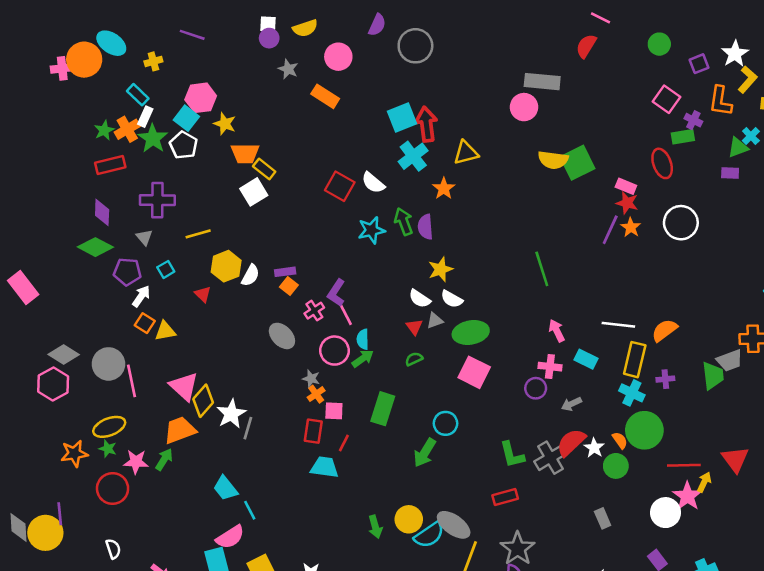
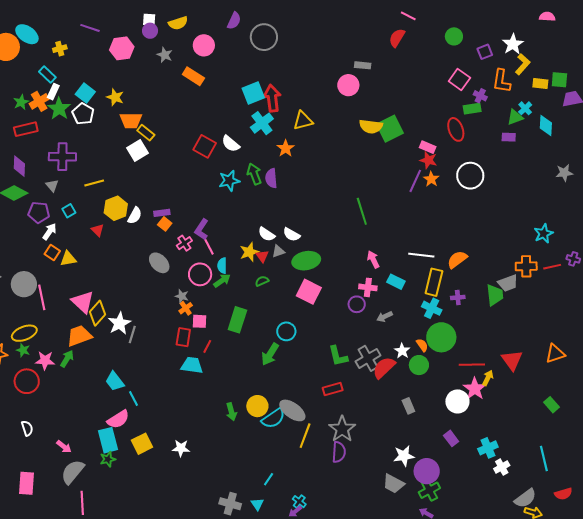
gray rectangle: (542, 82) -> (363, 65), size x0.6
pink hexagon: (201, 98) -> (122, 48), moved
yellow star: (440, 269) -> (249, 252), moved
red semicircle: (571, 442) -> (384, 368), moved

